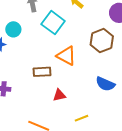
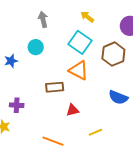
cyan square: (53, 23) -> (80, 42), moved
cyan circle: (13, 29) -> (36, 47), moved

